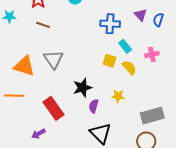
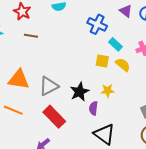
blue cross: (110, 24) -> (97, 24), turned 30
gray triangle: (54, 59) -> (49, 86), moved, turned 45
orange line: (14, 96) -> (13, 110), turned 30
yellow star: (118, 96) -> (108, 91), moved

